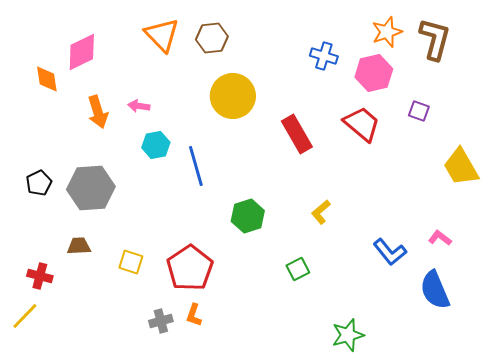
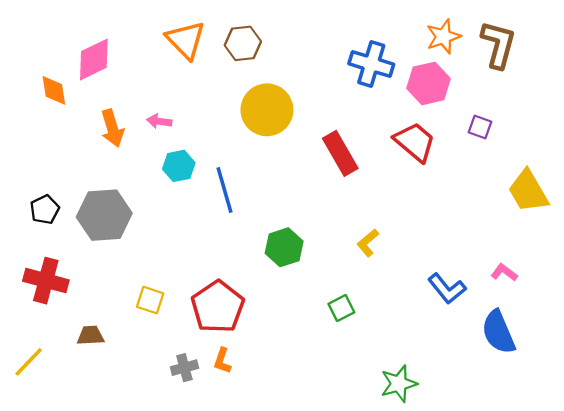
blue cross: (324, 56) -> (371, 64), size x1.4
brown trapezoid: (79, 246) -> (91, 336), moved
red cross: (40, 276) -> (46, 281), moved, size x1.5

